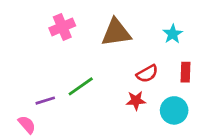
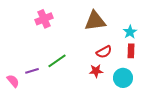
brown triangle: (116, 33) -> (95, 21), moved
cyan star: (173, 34) -> (130, 32), moved
pink semicircle: (27, 125) -> (13, 81), moved

